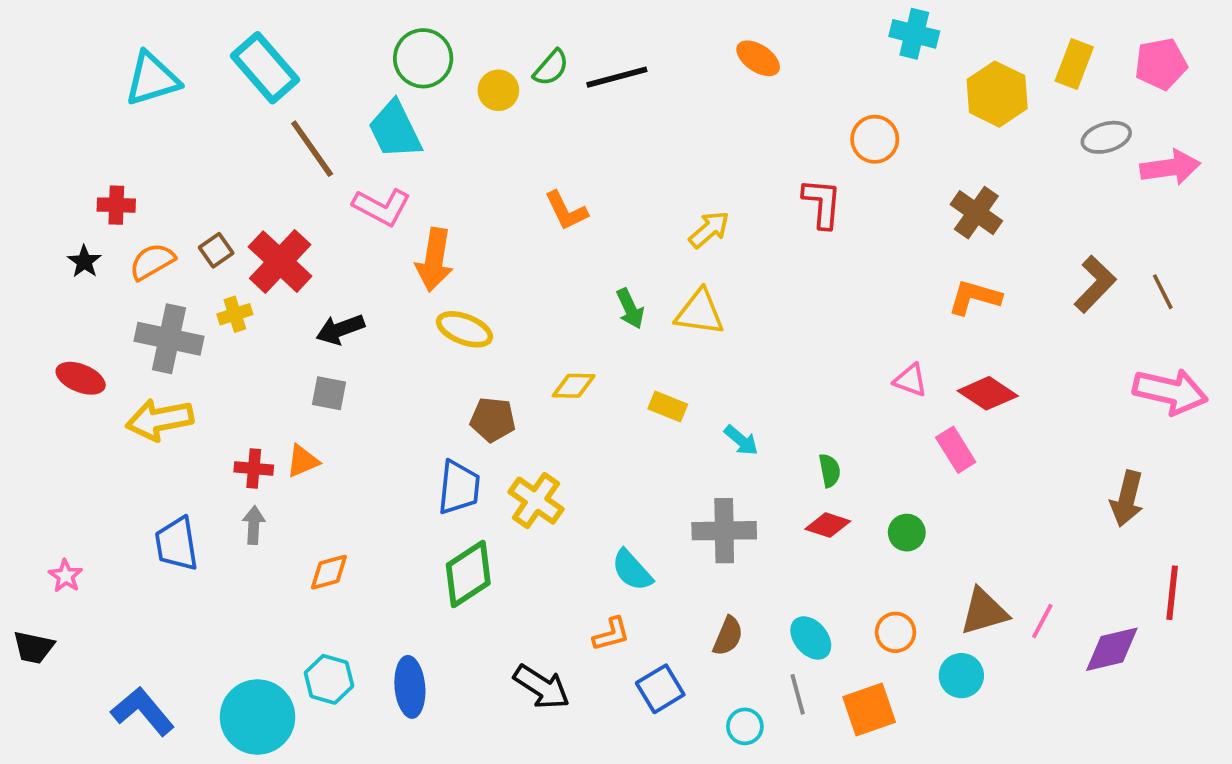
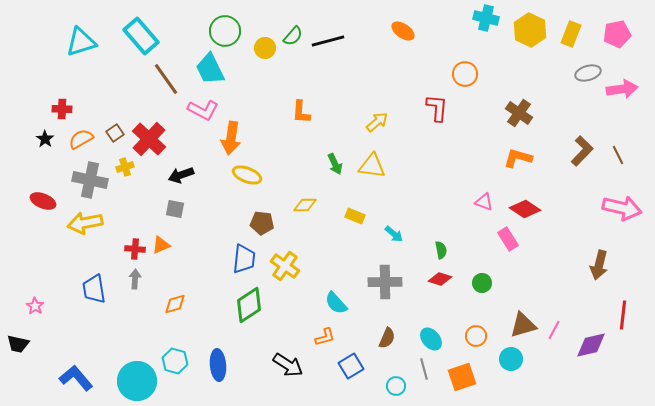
yellow hexagon: (997, 94) -> (530, 30), moved
orange L-shape: (566, 211) -> (301, 112), turned 30

